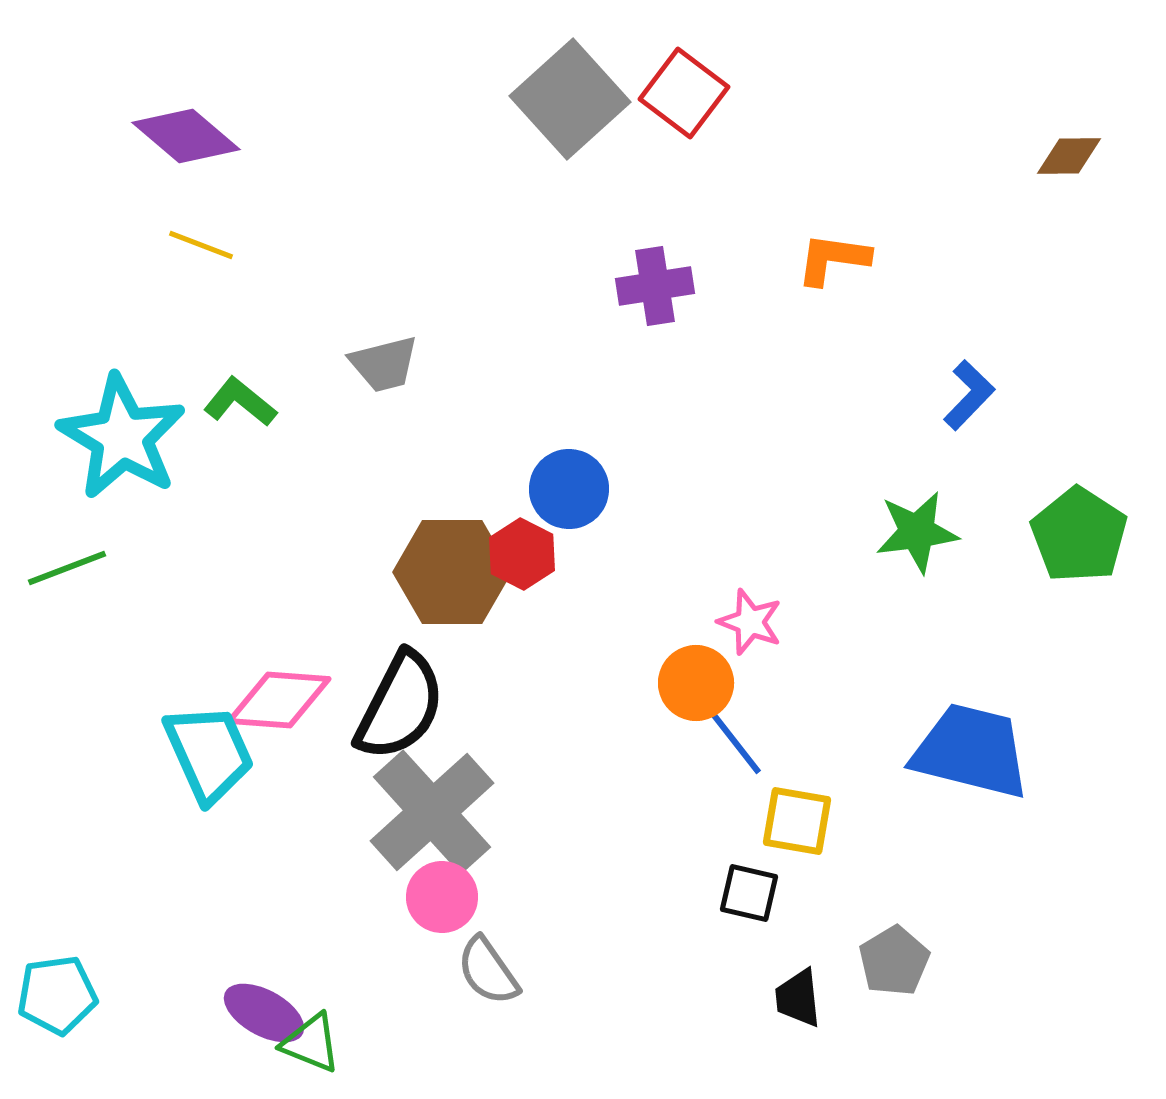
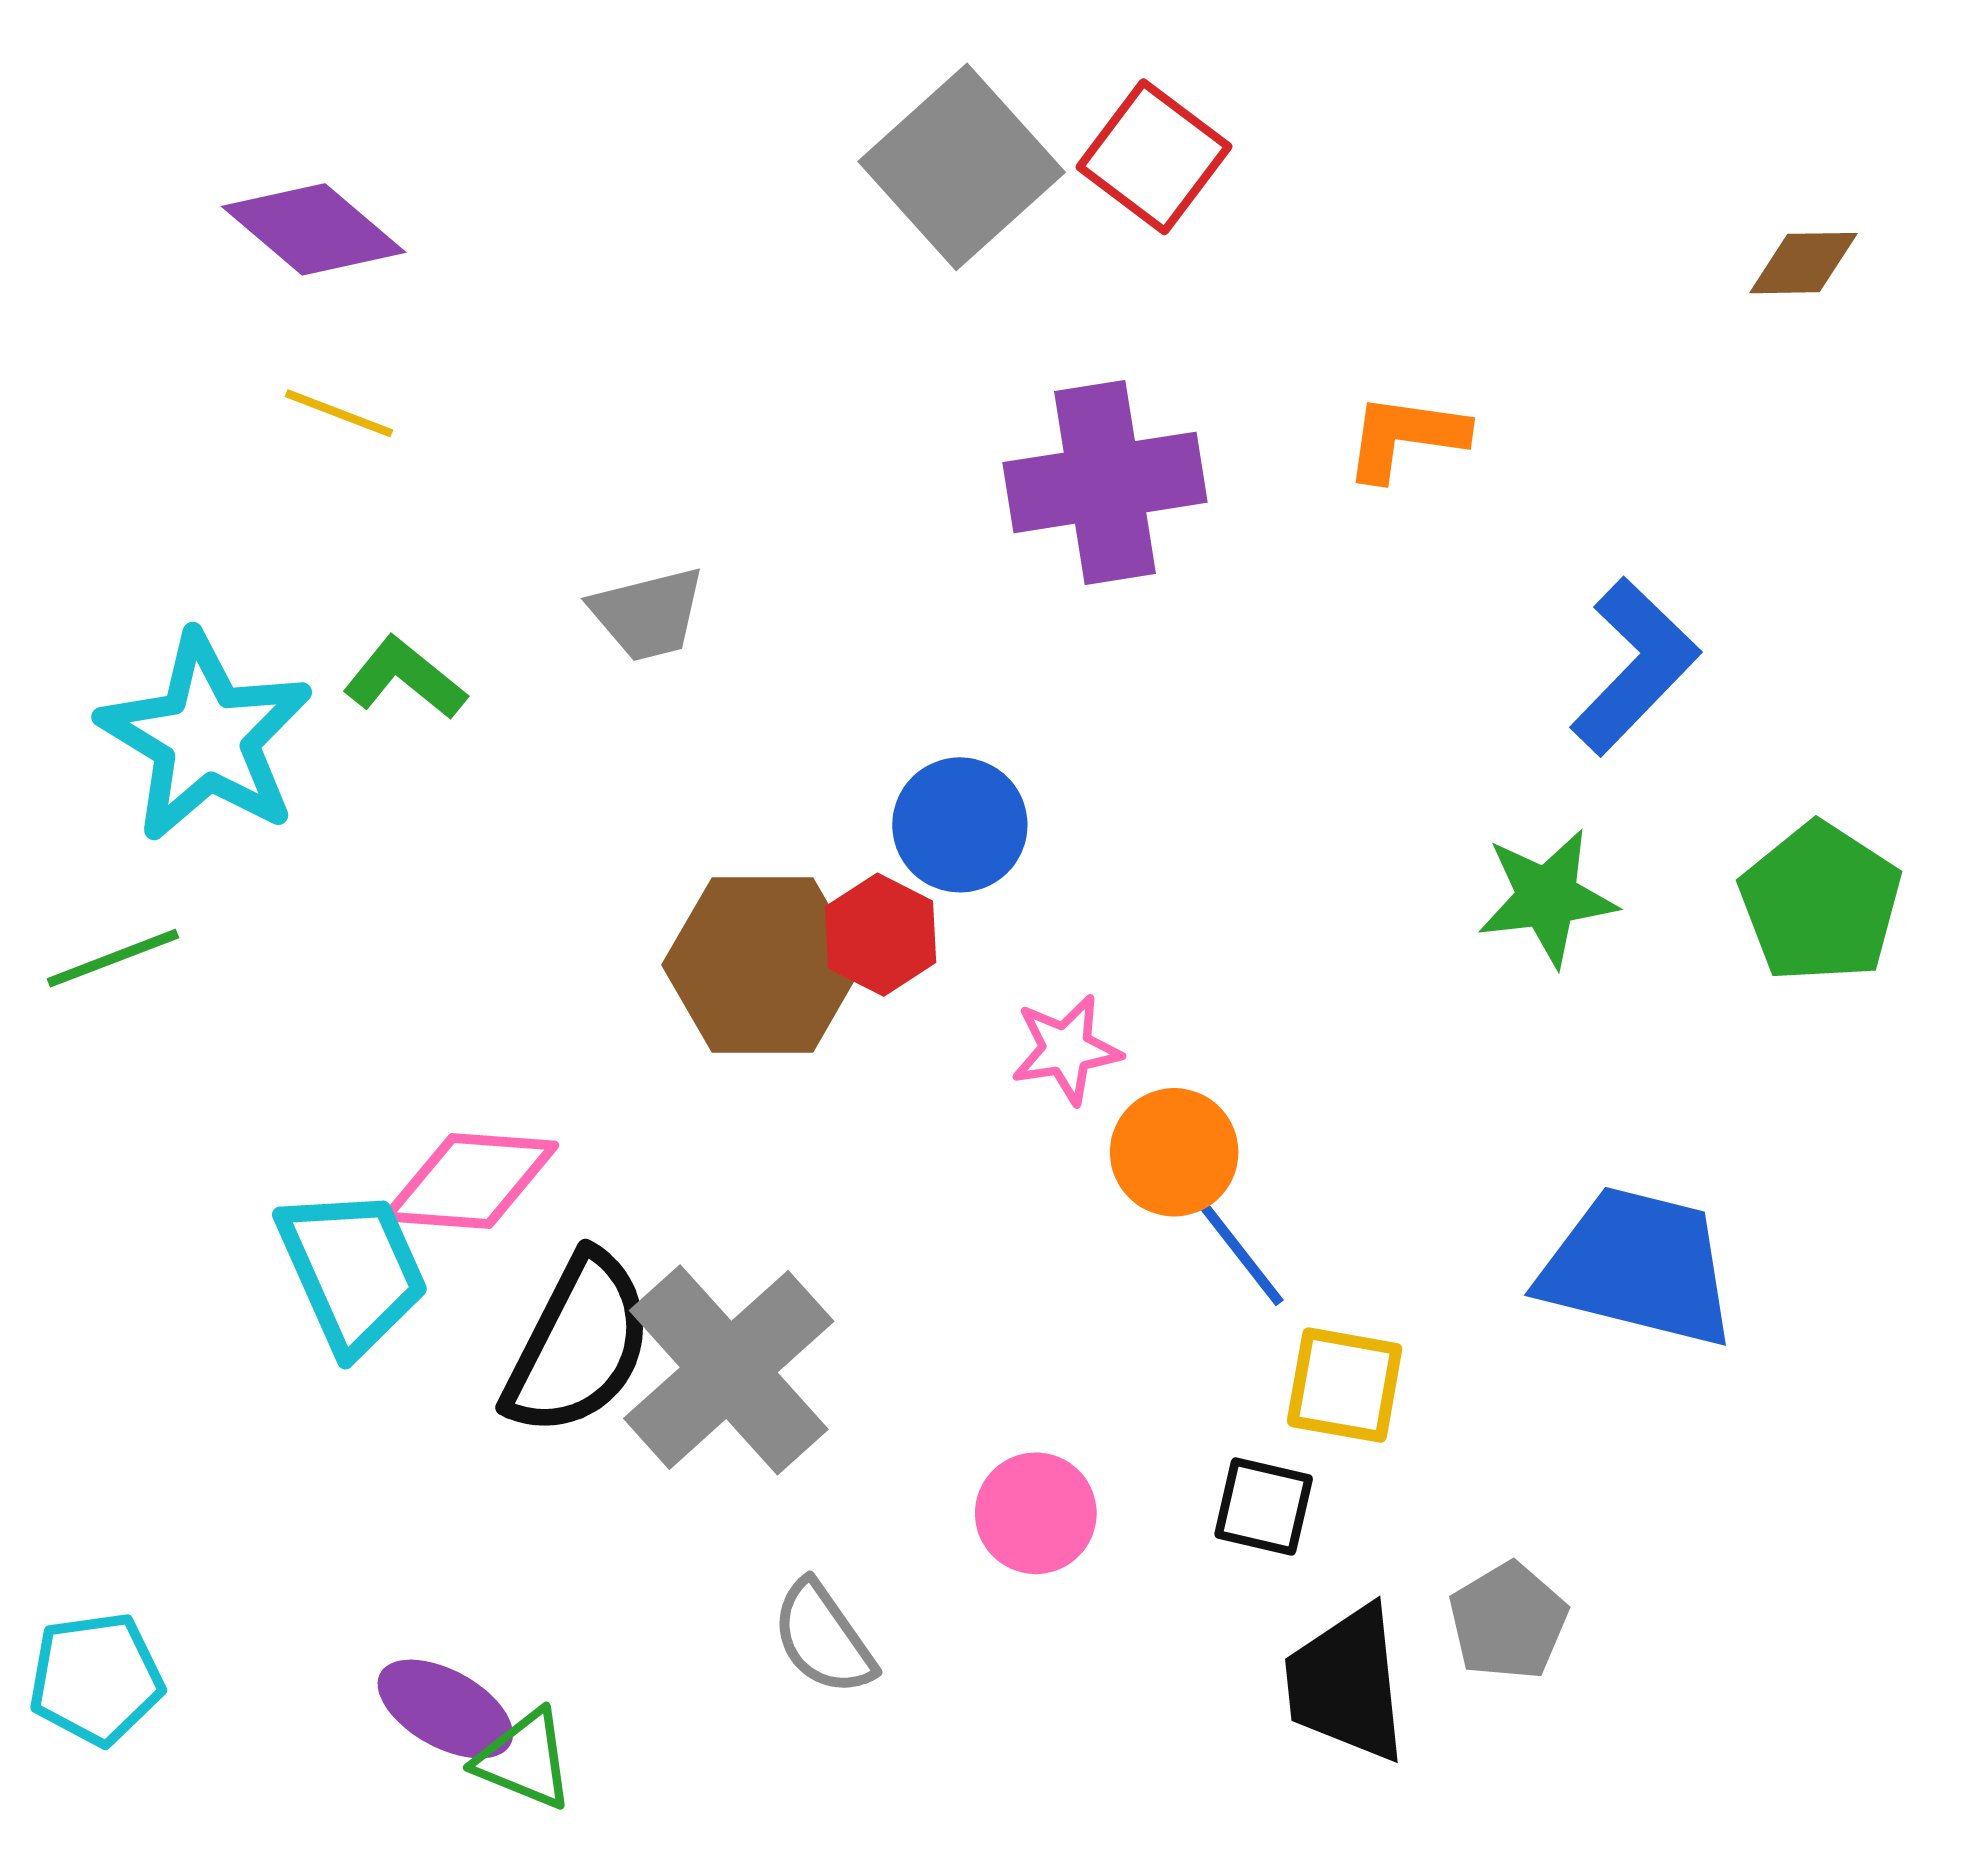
purple cross: (655, 286) -> (1105, 482), size x1.5
blue L-shape: (969, 395) -> (1635, 666), size x1.5
pink star: (750, 622) -> (1066, 1049), moved, turned -30
black semicircle: (400, 706) -> (579, 1345), moved
pink circle: (442, 897) -> (1036, 1513), moved
black trapezoid: (798, 998) -> (1346, 1684), size x1.6

